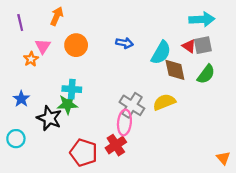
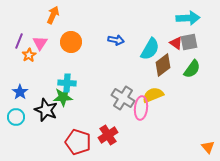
purple line: (20, 23) -> (19, 41), moved, turned 35
brown diamond: (175, 70) -> (163, 65), turned 65
pink ellipse: (124, 122) -> (141, 108), moved
cyan circle: (16, 139) -> (16, 117), moved

